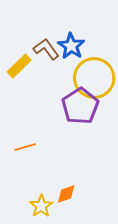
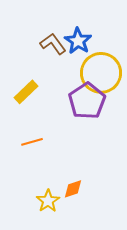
yellow rectangle: (19, 66) -> (26, 92), moved

